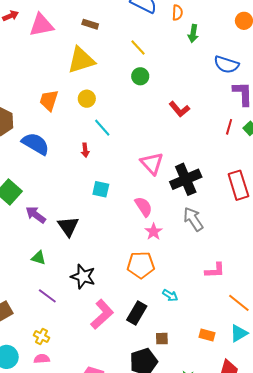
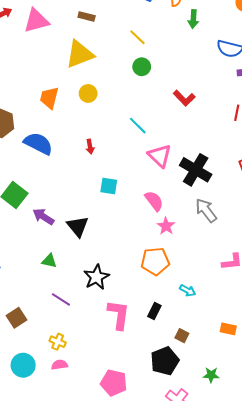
cyan line: (102, 128) -> (138, 126), moved
black cross: (186, 179) -> (196, 170), turned -32
black star: (83, 277) -> (96, 277), turned 30
black rectangle: (137, 313) -> (154, 311), size x0.7
pink L-shape: (102, 314) -> (119, 315), turned -36
brown square: (162, 339) -> (182, 336), turned 32

